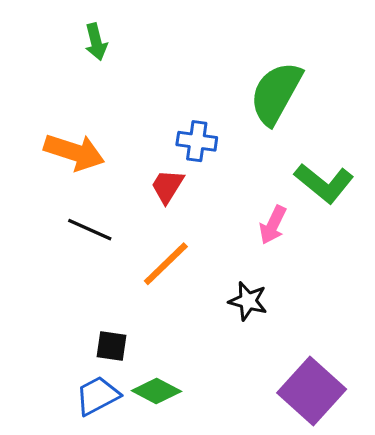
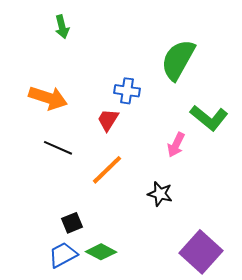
black square: (111, 346) -> (72, 223), turned -30

